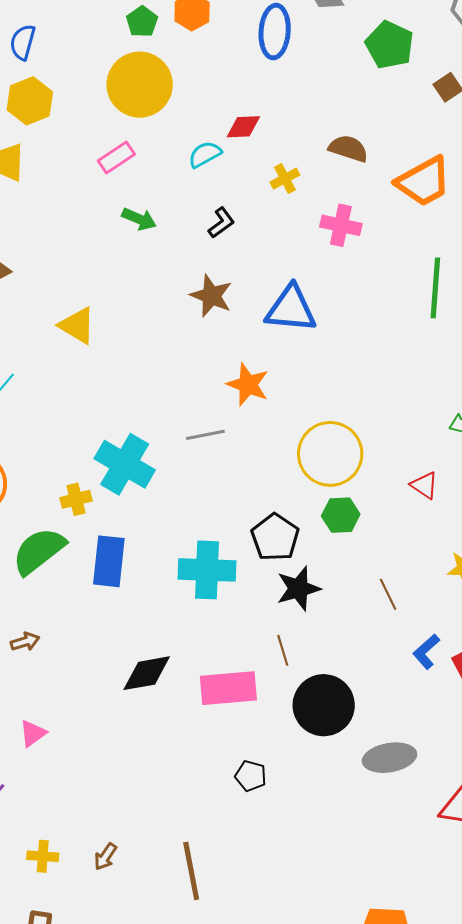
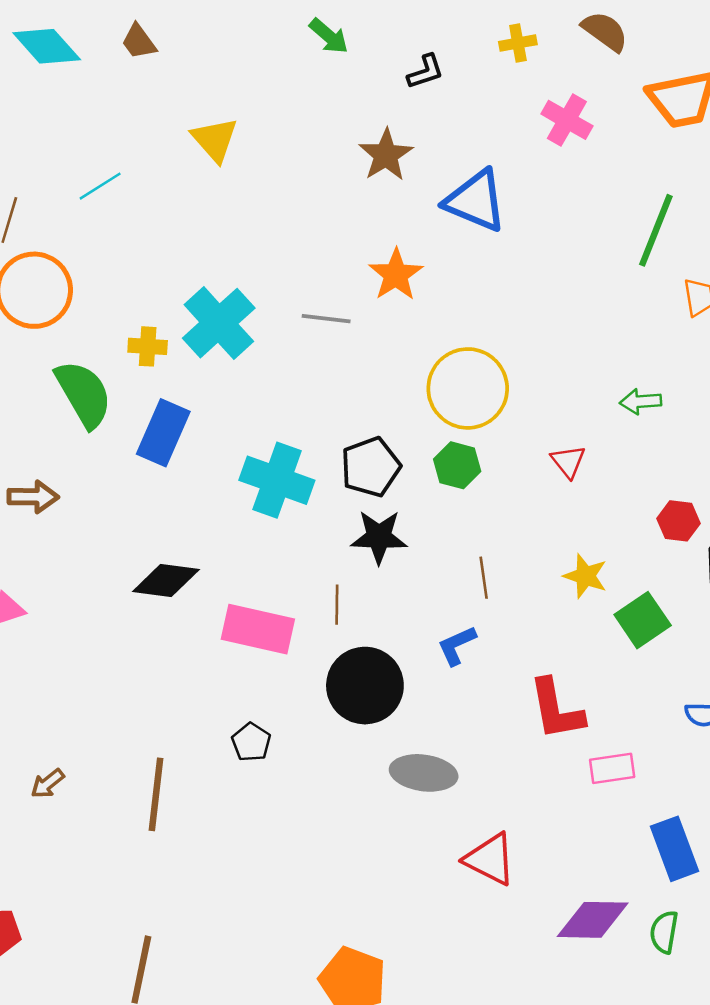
green semicircle: (39, 551) -> (84, 394), turned 80
brown arrow: (25, 642) -> (33, 497), size x1.4
blue L-shape: (426, 652) -> (457, 645), moved
brown line: (191, 871) -> (156, 794), moved

